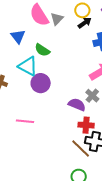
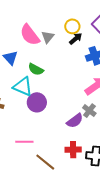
purple semicircle: (77, 105) -> (75, 121), turned 126
red cross: (86, 125) -> (73, 150), moved
brown line: (81, 149) -> (45, 162), moved

